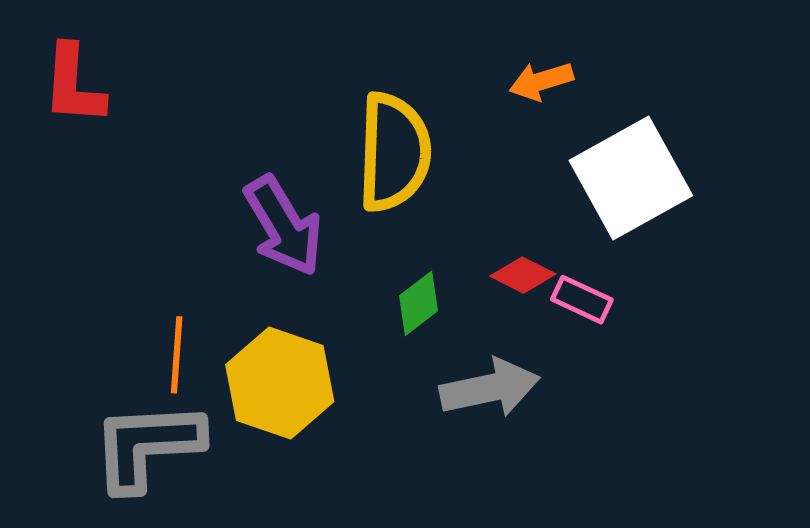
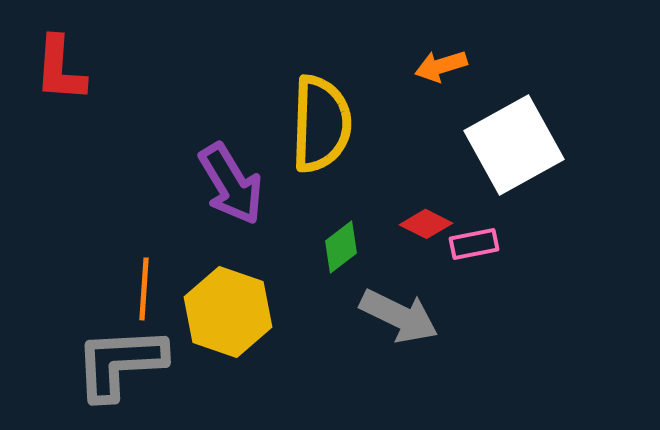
pink rectangle: (582, 300) -> (474, 244), turned -36
gray arrow: (490, 388) -> (399, 316), turned 38

